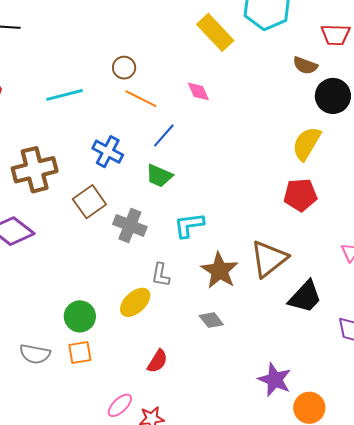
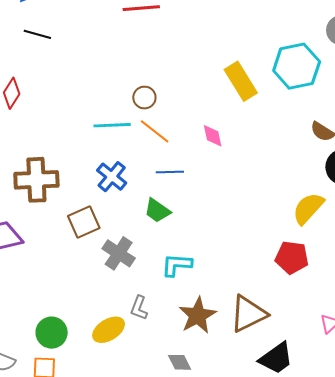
cyan line: (64, 95) -> (112, 125), moved
blue line: (164, 135) -> (170, 172), turned 36

